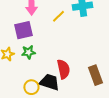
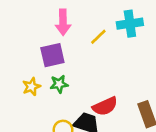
red semicircle: (63, 69) -> (105, 106), turned 78

